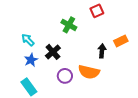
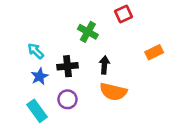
black arrow: (102, 51) -> (104, 65), moved
black cross: (53, 52) -> (67, 66), turned 35
purple circle: (65, 76) -> (67, 99), moved

